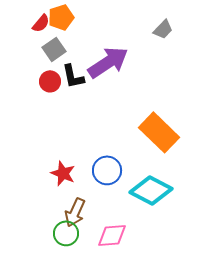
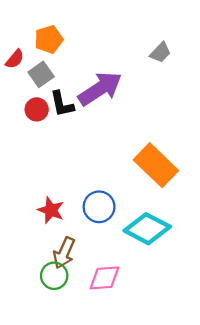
red semicircle: (41, 23) -> (15, 59), moved

